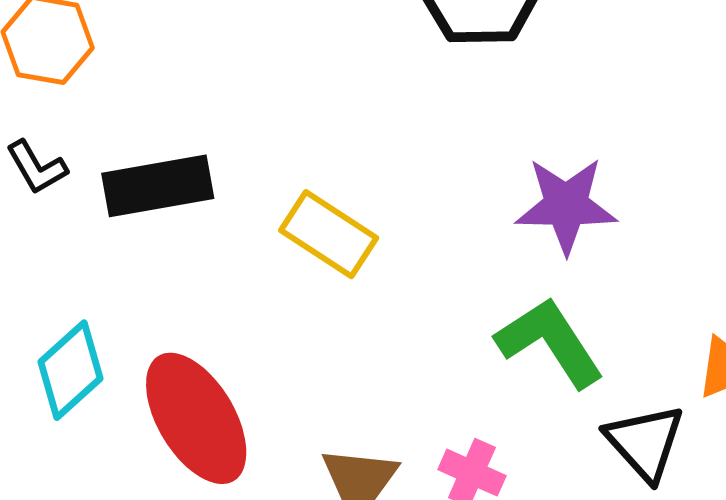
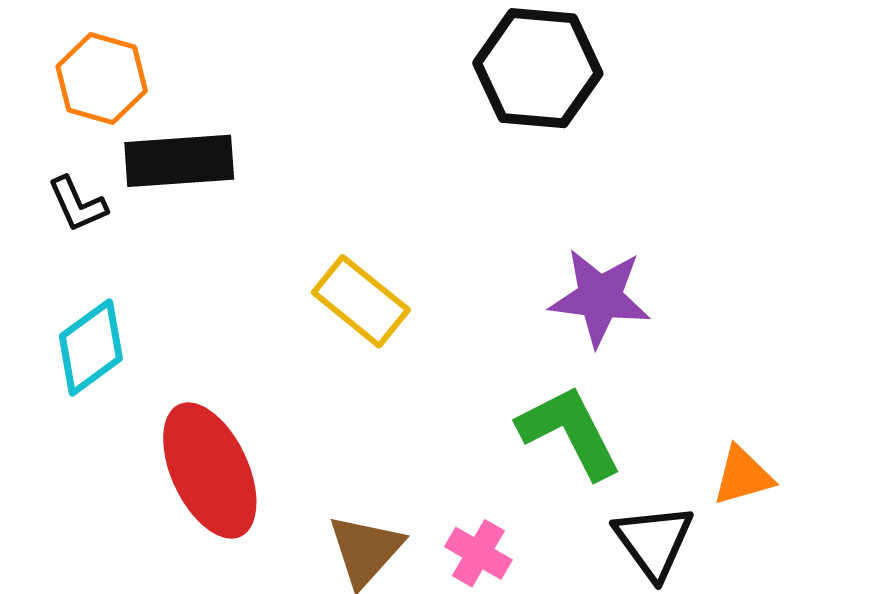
black rectangle: (158, 186) -> (179, 161), moved
cyan diamond: (70, 370) -> (91, 347), moved

